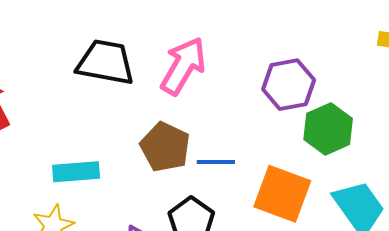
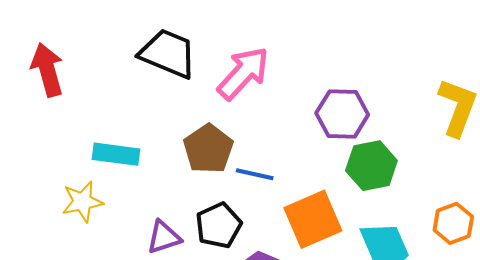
orange square: (282, 194) -> (313, 219), turned 34

